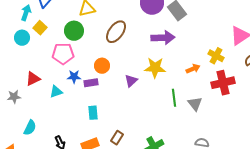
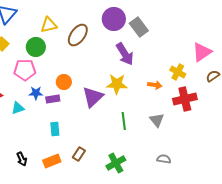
brown ellipse: (116, 32) -> (78, 35), moved
purple arrow: (163, 38) -> (125, 54), turned 60
orange arrow: (193, 69) -> (155, 85), turned 32
purple triangle: (131, 81) -> (93, 97), size x1.6
green line: (174, 98) -> (124, 121), moved

